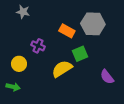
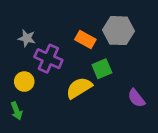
gray star: (23, 12) -> (27, 38), moved
purple cross: (38, 46) -> (48, 59), size x1.5
green arrow: (13, 87) -> (17, 111), turned 56

